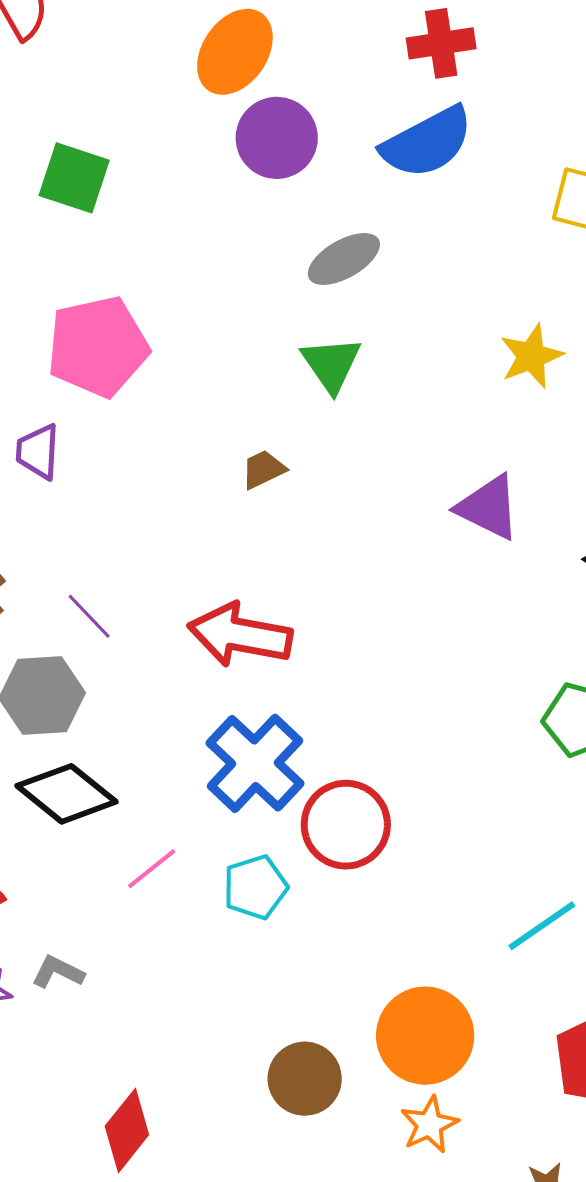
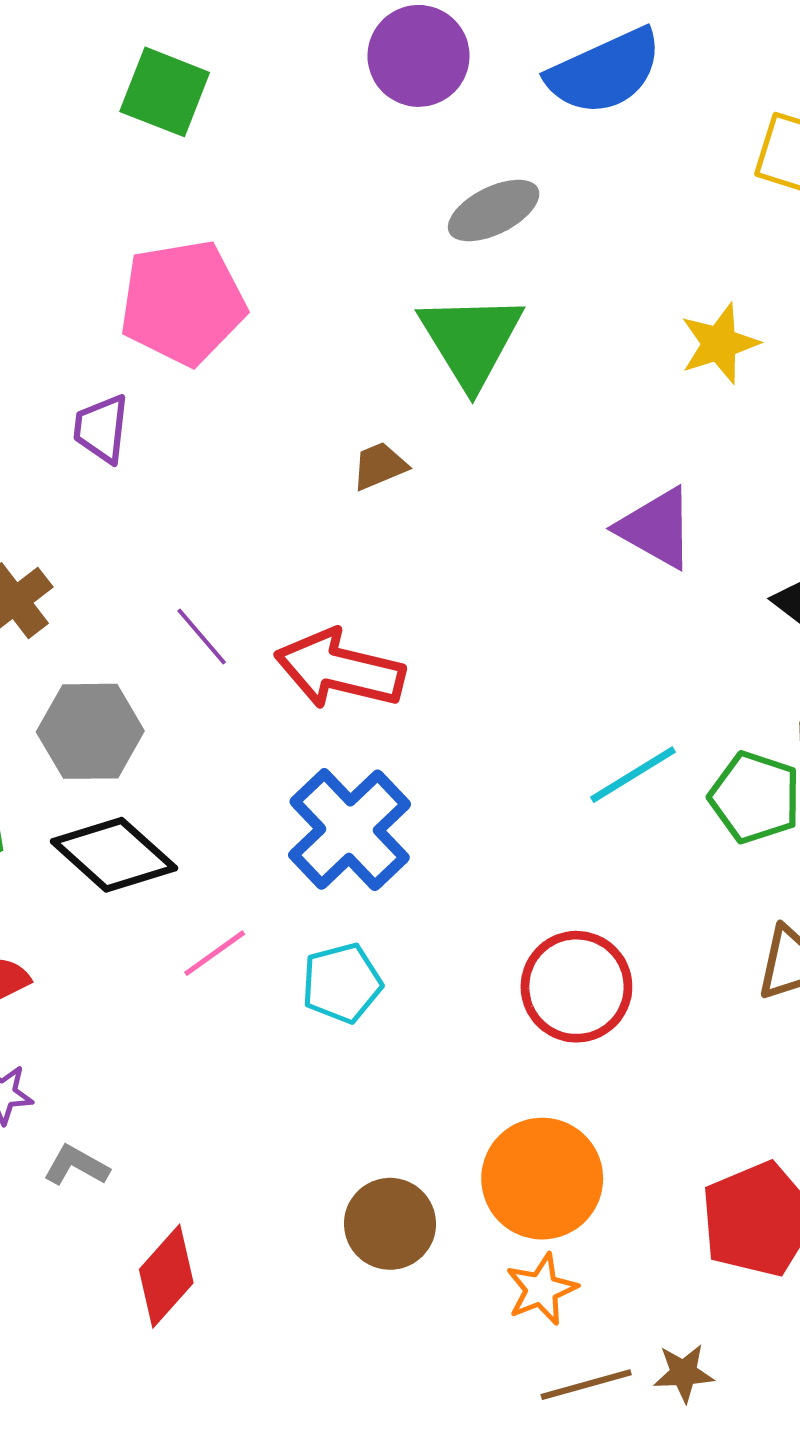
green triangle: (331, 364) -> (471, 340), size x1.4
purple line: (89, 616) -> (202, 637), moved
red circle: (346, 825) -> (576, 987), moved
cyan line: (542, 926) -> (633, 775), moved
gray L-shape: (58, 972) -> (76, 1166), moved

